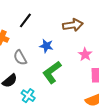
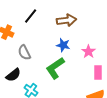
brown arrow: (73, 25) -> (66, 20), moved
blue star: (46, 46) -> (63, 45), moved

